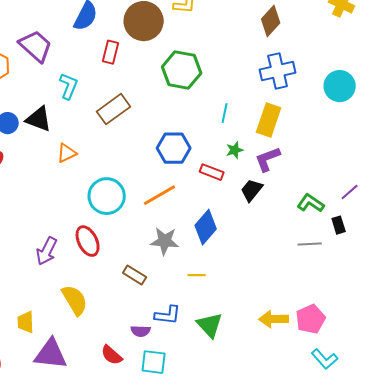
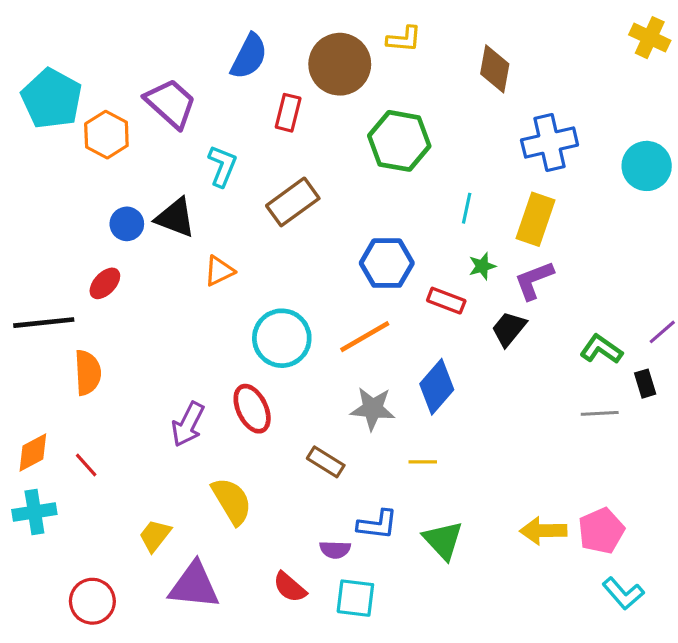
brown diamond: (271, 21) -> (495, 69), moved, turned -32
yellow trapezoid: (26, 322) -> (155, 535), turned 40

